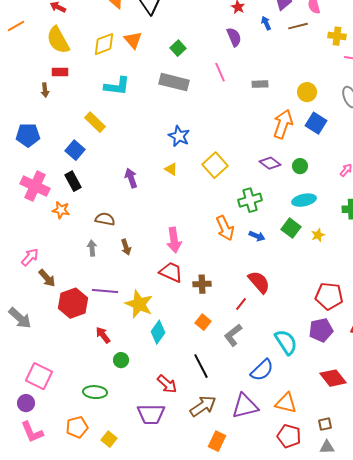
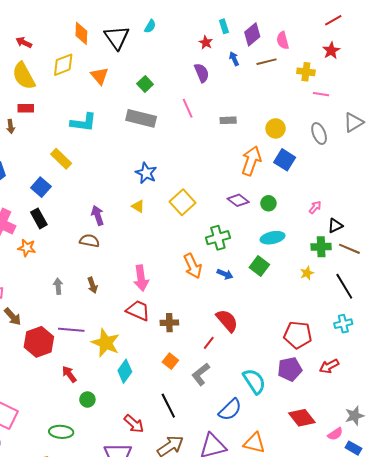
yellow diamond: (104, 44) -> (63, 65), moved
brown semicircle: (105, 219) -> (89, 241), moved
yellow star: (318, 235) -> (307, 273), moved

